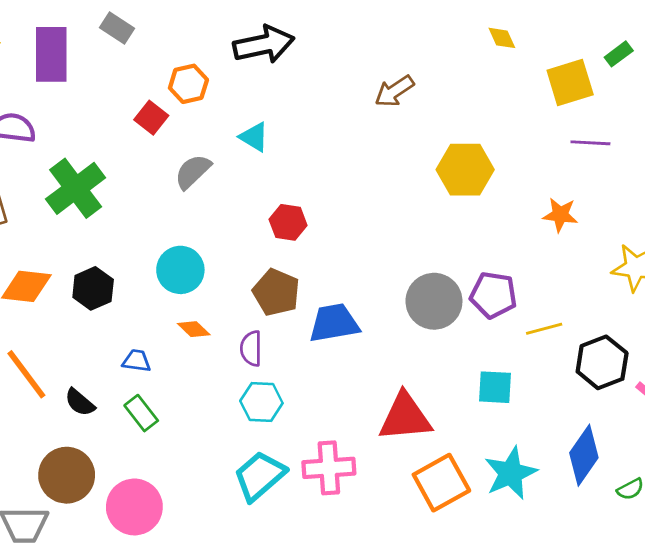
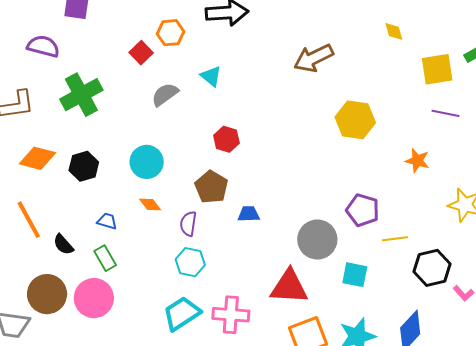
brown arrow: (394, 91) -> (314, 58), size x1.4
gray circle: (434, 301) -> (317, 239), moved
blue trapezoid: (334, 323) -> (249, 214), size x0.6
pink circle: (134, 507) -> (94, 298), moved

